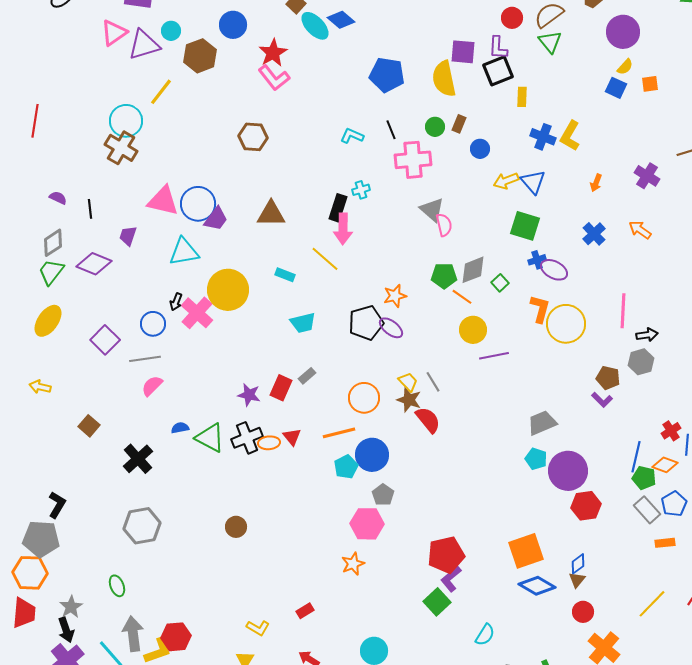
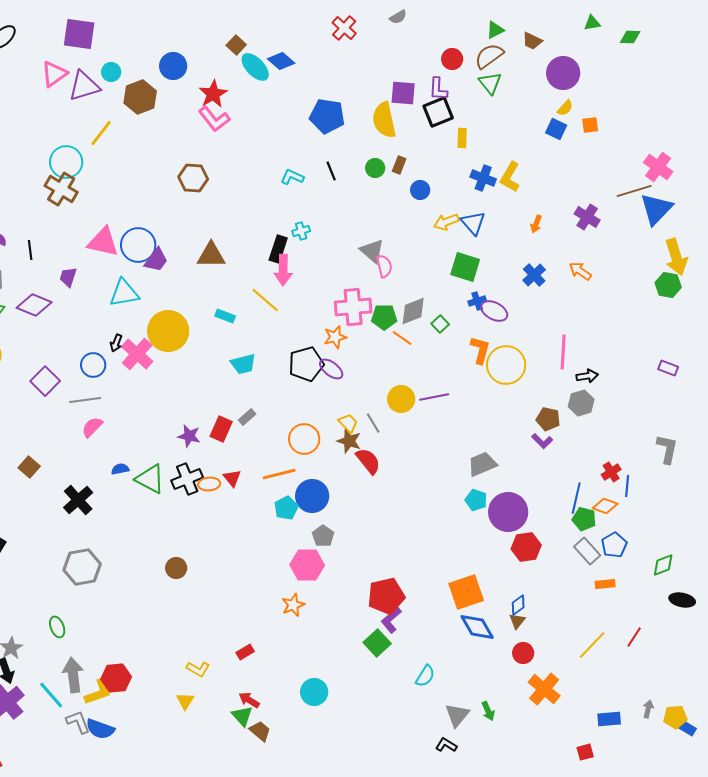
pink cross: (413, 160) -> (353, 307), moved
yellow circle: (473, 330) -> (401, 399), moved
blue diamond: (537, 586) -> (477, 627), turned 30

